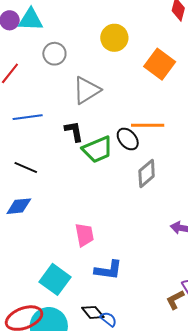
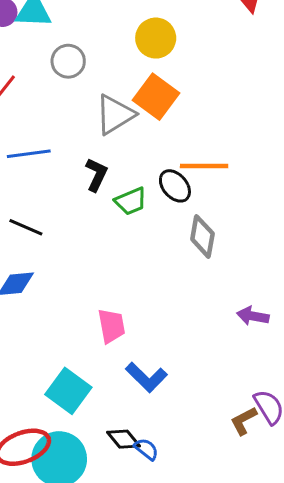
orange square: (160, 64) -> (156, 97), moved
black L-shape: (74, 131) -> (96, 175), turned 35
green trapezoid: (97, 150) -> (131, 201), size x0.7
gray diamond: (147, 174) -> (202, 236), turned -40
blue L-shape: (108, 270) -> (146, 377), turned 36

